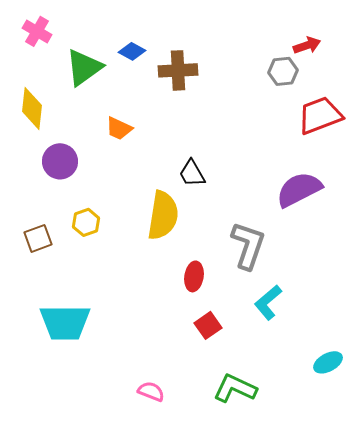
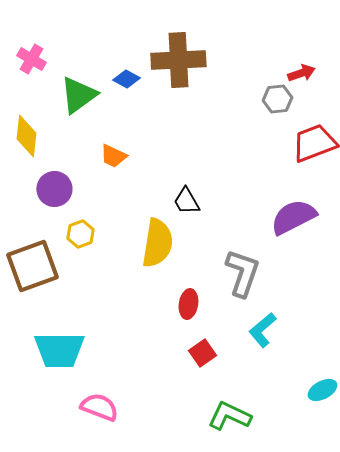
brown cross: (178, 70) -> (178, 60), moved, size x1.4
yellow hexagon: (86, 222) -> (80, 234), moved
brown square: (38, 238) -> (32, 266), size x1.8
pink semicircle: (151, 391) -> (99, 407), moved, size x1.4

